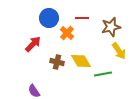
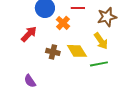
yellow arrow: (119, 51) -> (101, 41), moved

